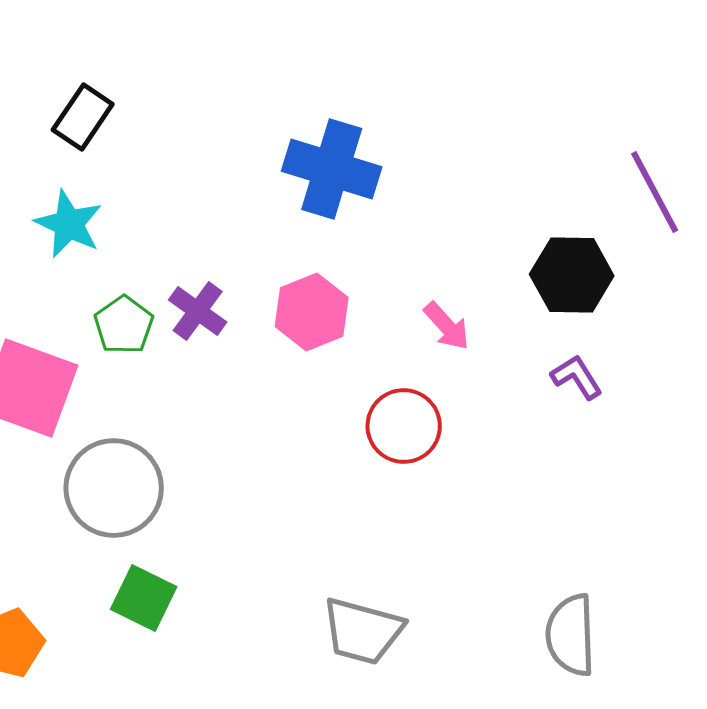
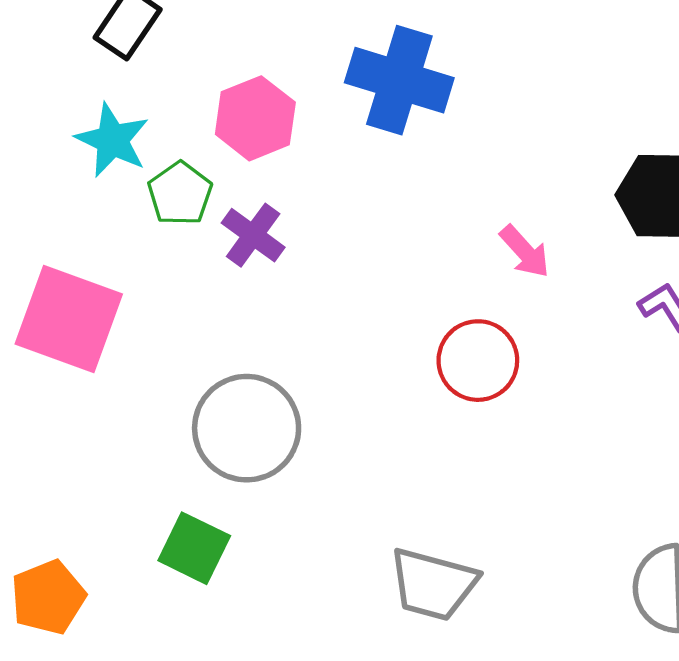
pink hexagon: (312, 312) -> (255, 118), moved
green pentagon: (124, 325) -> (180, 194), moved
gray circle: (114, 488) -> (247, 428), moved

